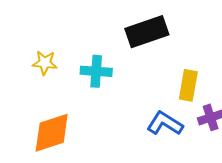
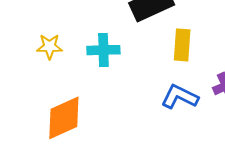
yellow rectangle: (188, 85) -> (182, 45), moved

